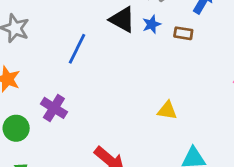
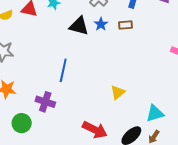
blue line: (77, 49) -> (63, 70), moved
yellow triangle: (167, 110) -> (118, 92), moved, turned -35

